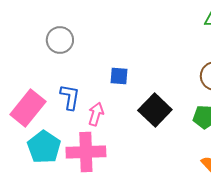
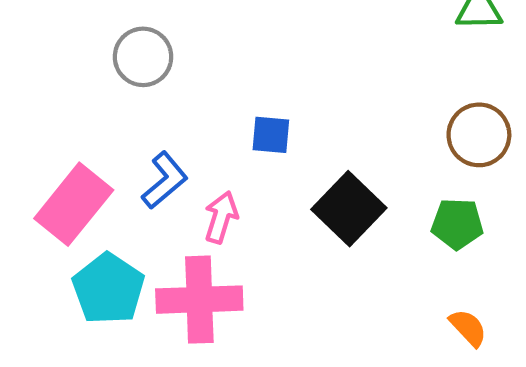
blue L-shape: (70, 97) -> (165, 180), turned 40

